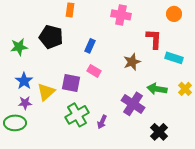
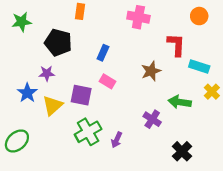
green star: (19, 47) -> (22, 22), moved
yellow cross: (185, 89) -> (212, 92), moved
purple star: (25, 103) -> (47, 73), moved
purple cross: (133, 104) -> (152, 119), size x0.7
green ellipse: (15, 123) -> (17, 141), turned -40

